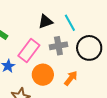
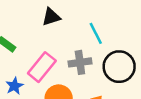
black triangle: (45, 22) -> (51, 17), moved

